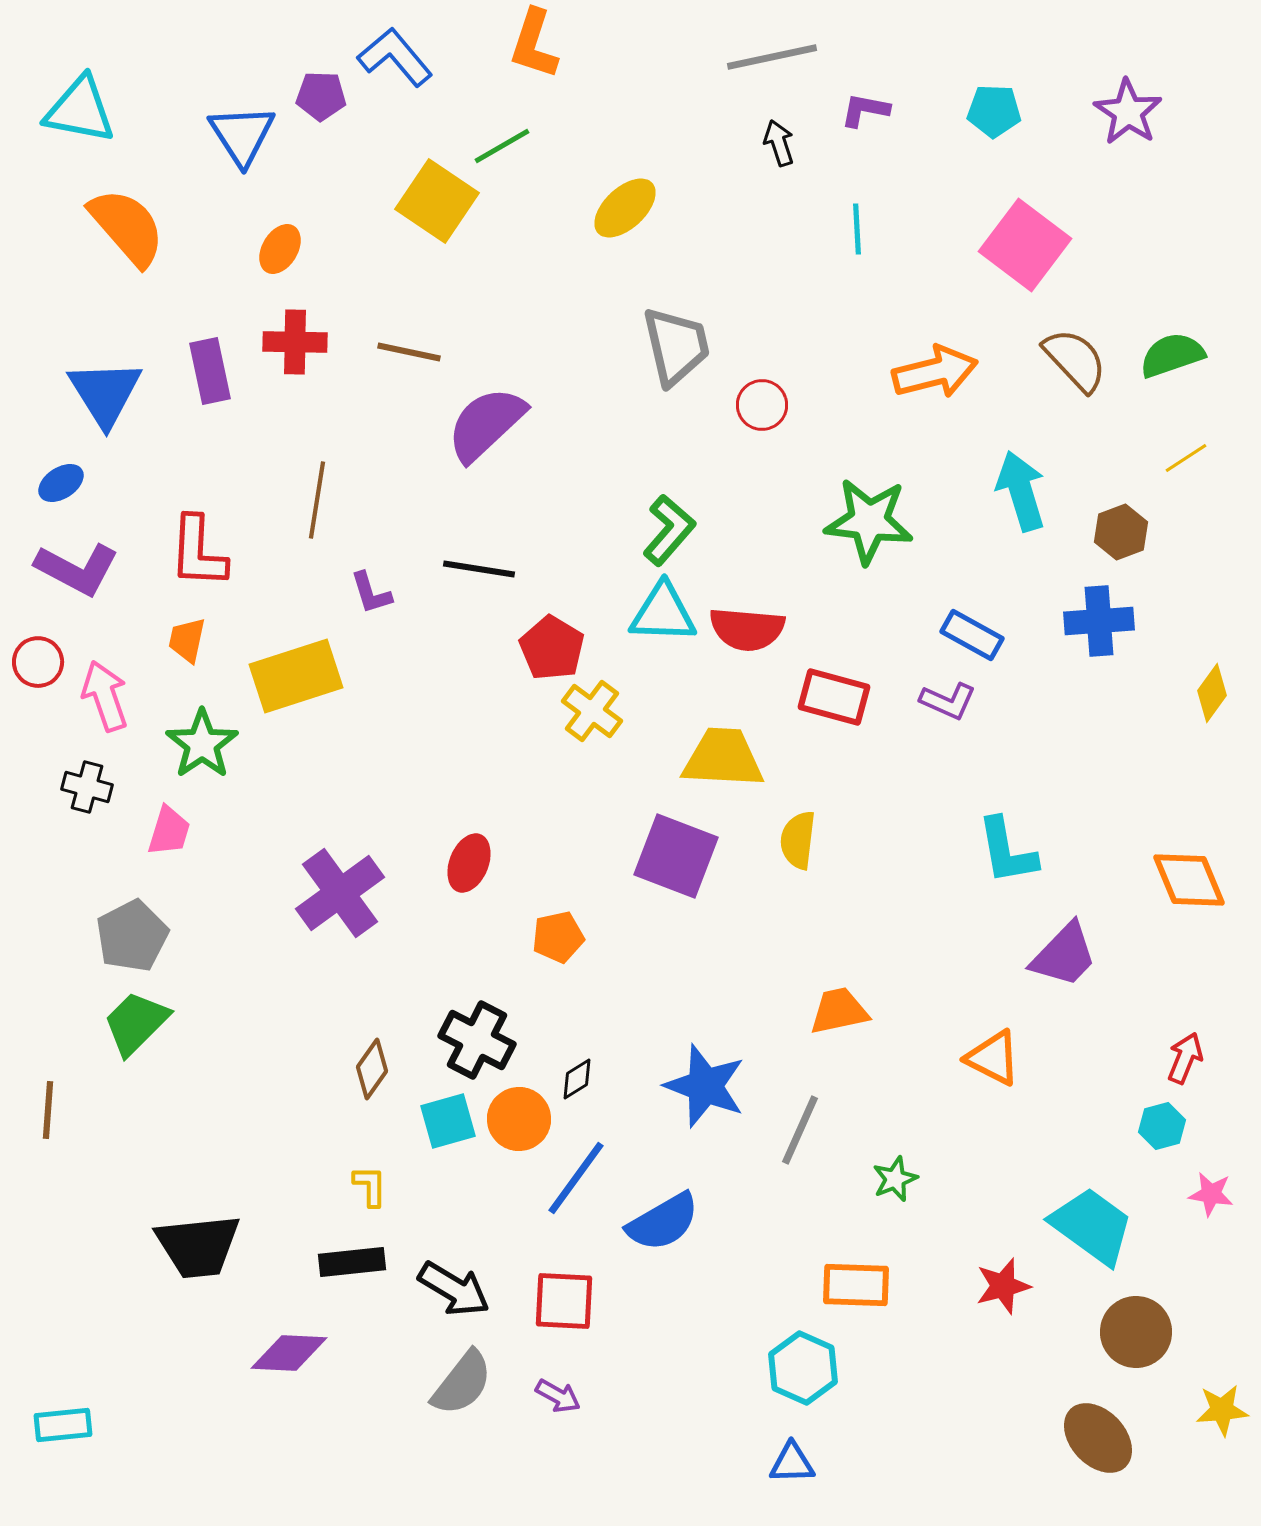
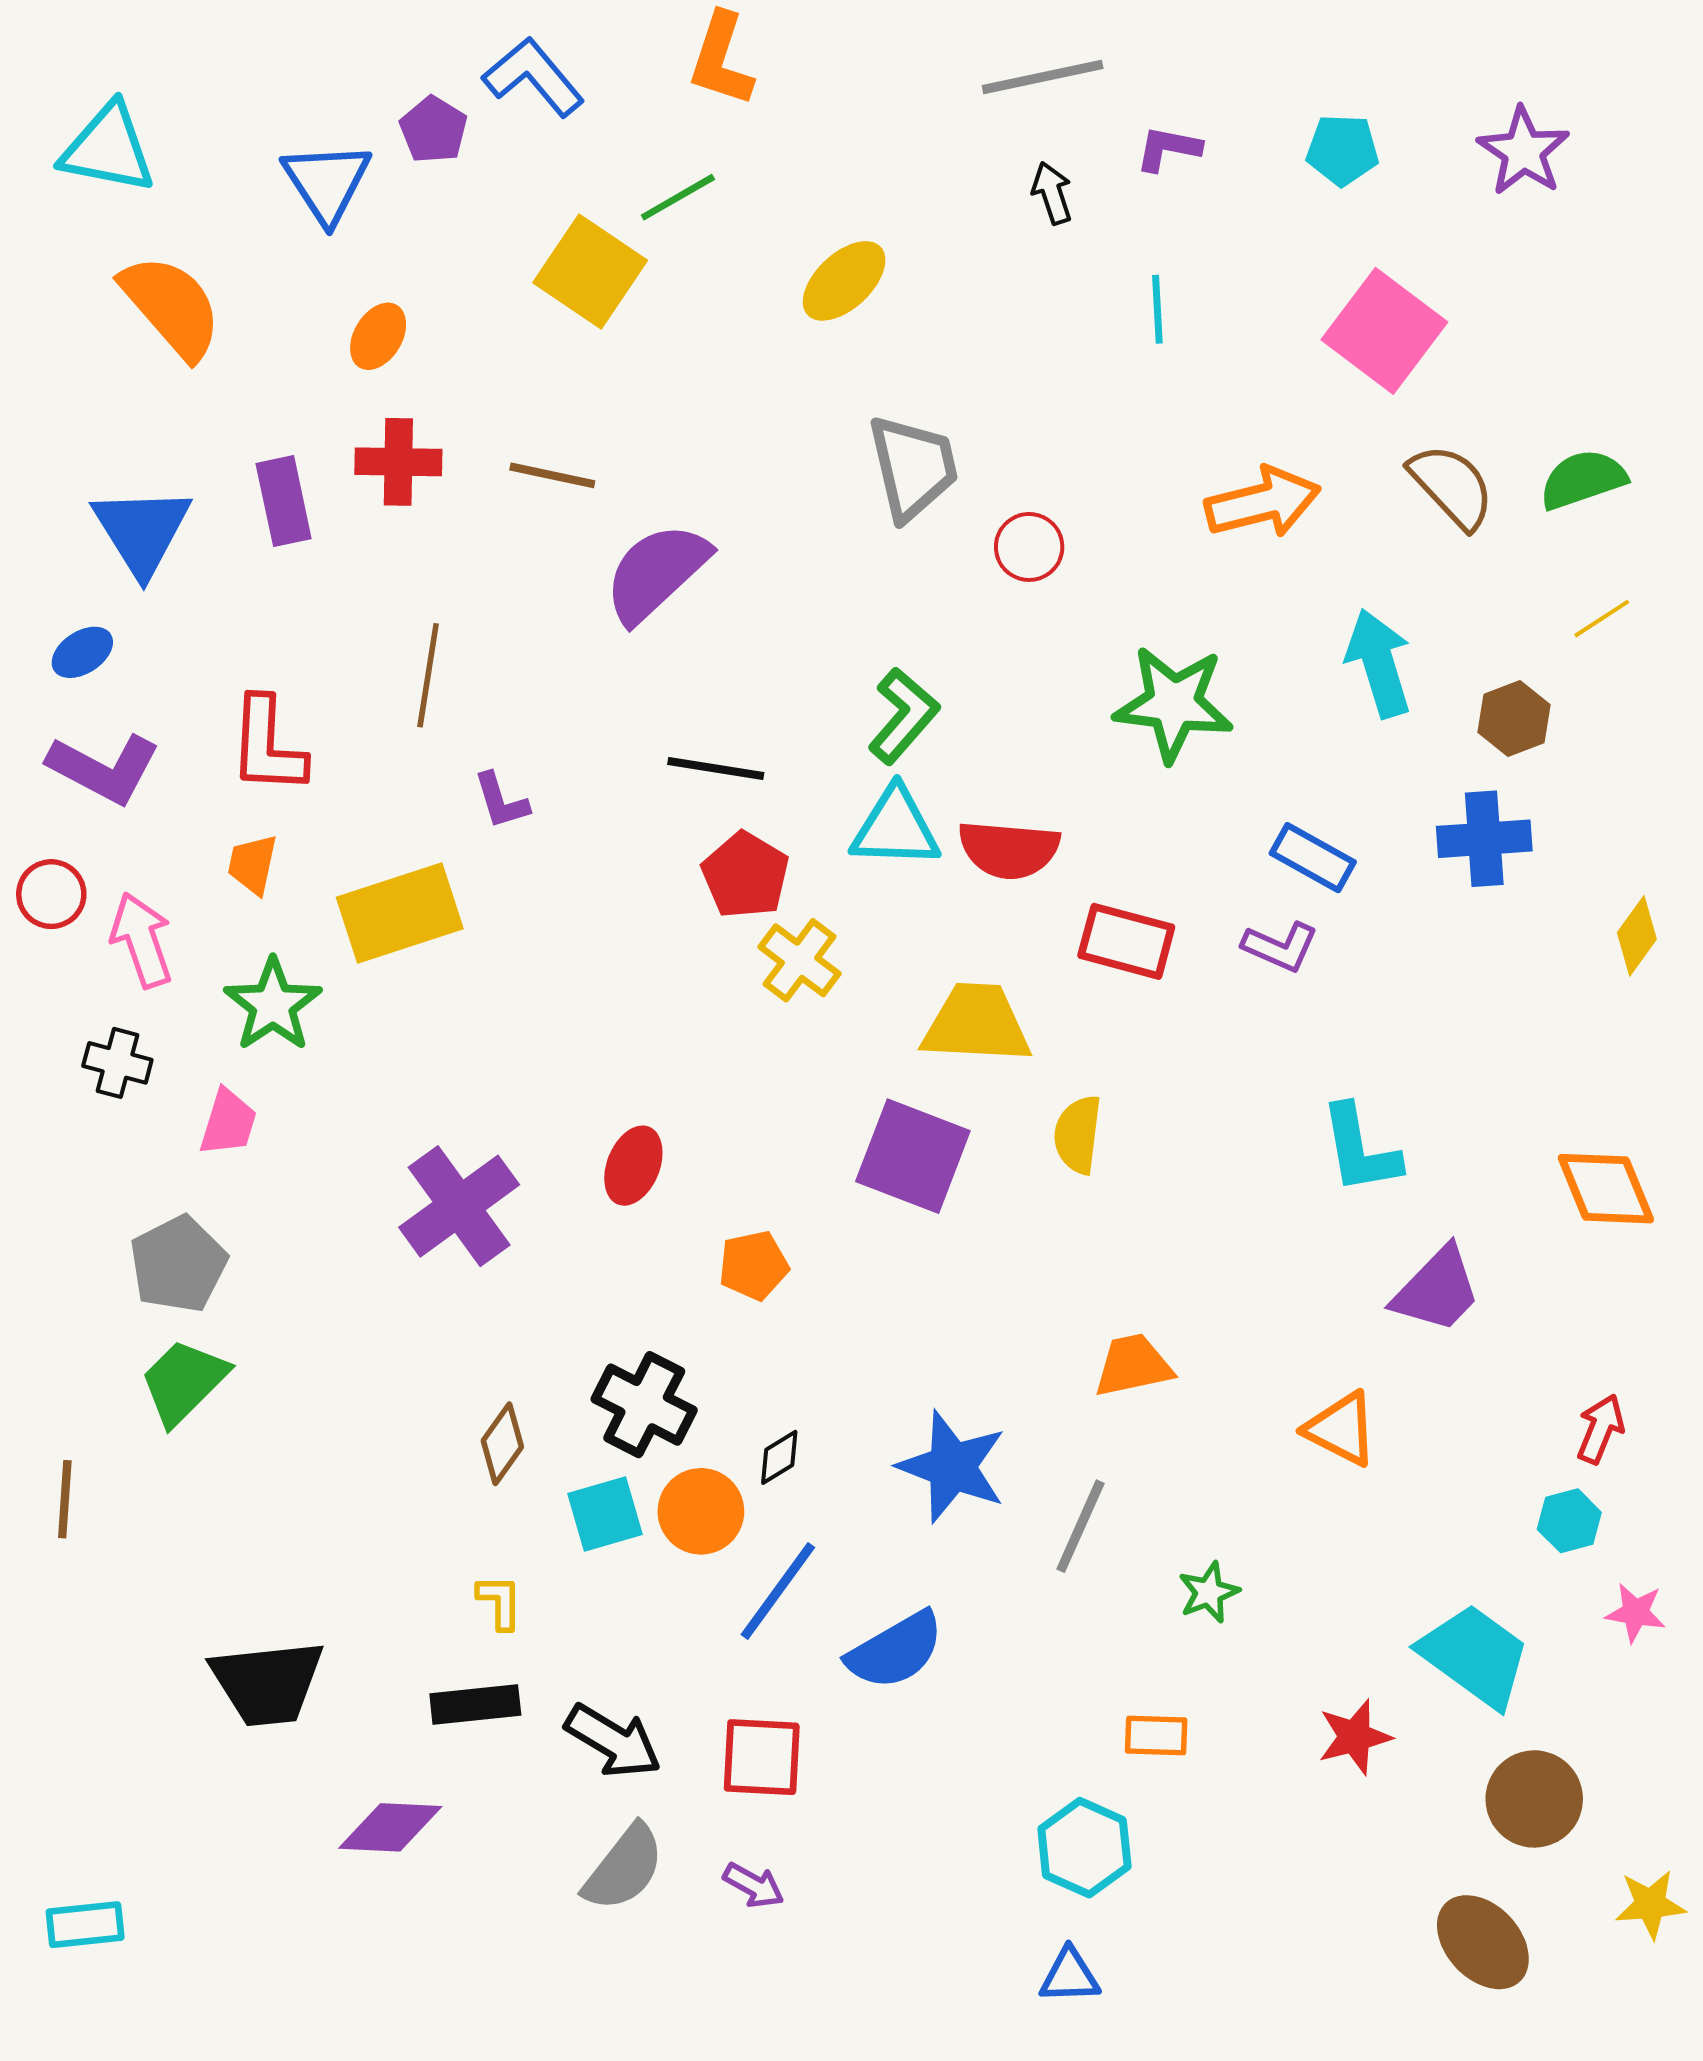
purple pentagon: (321, 96) -> (433, 130), turned 30
black line: (479, 569) -> (716, 768), moved
orange rectangle: (856, 1285) -> (1156, 1736), size x0.7

